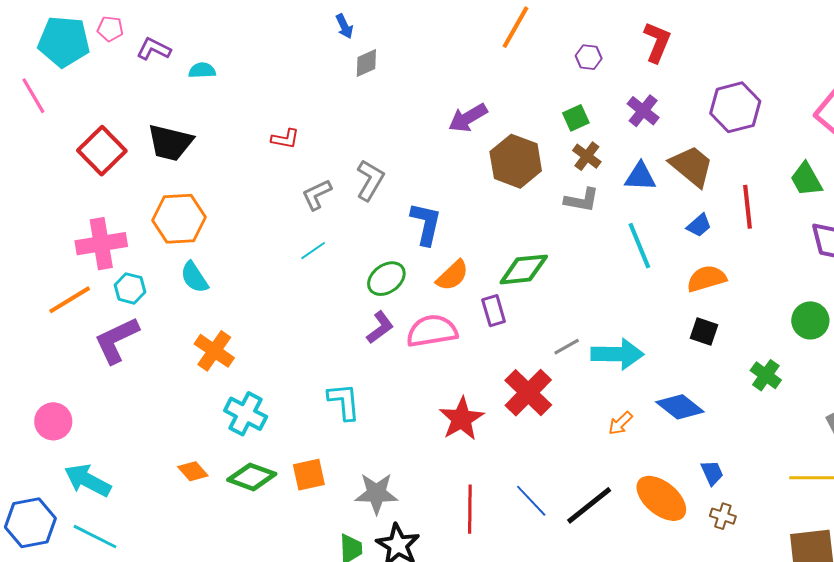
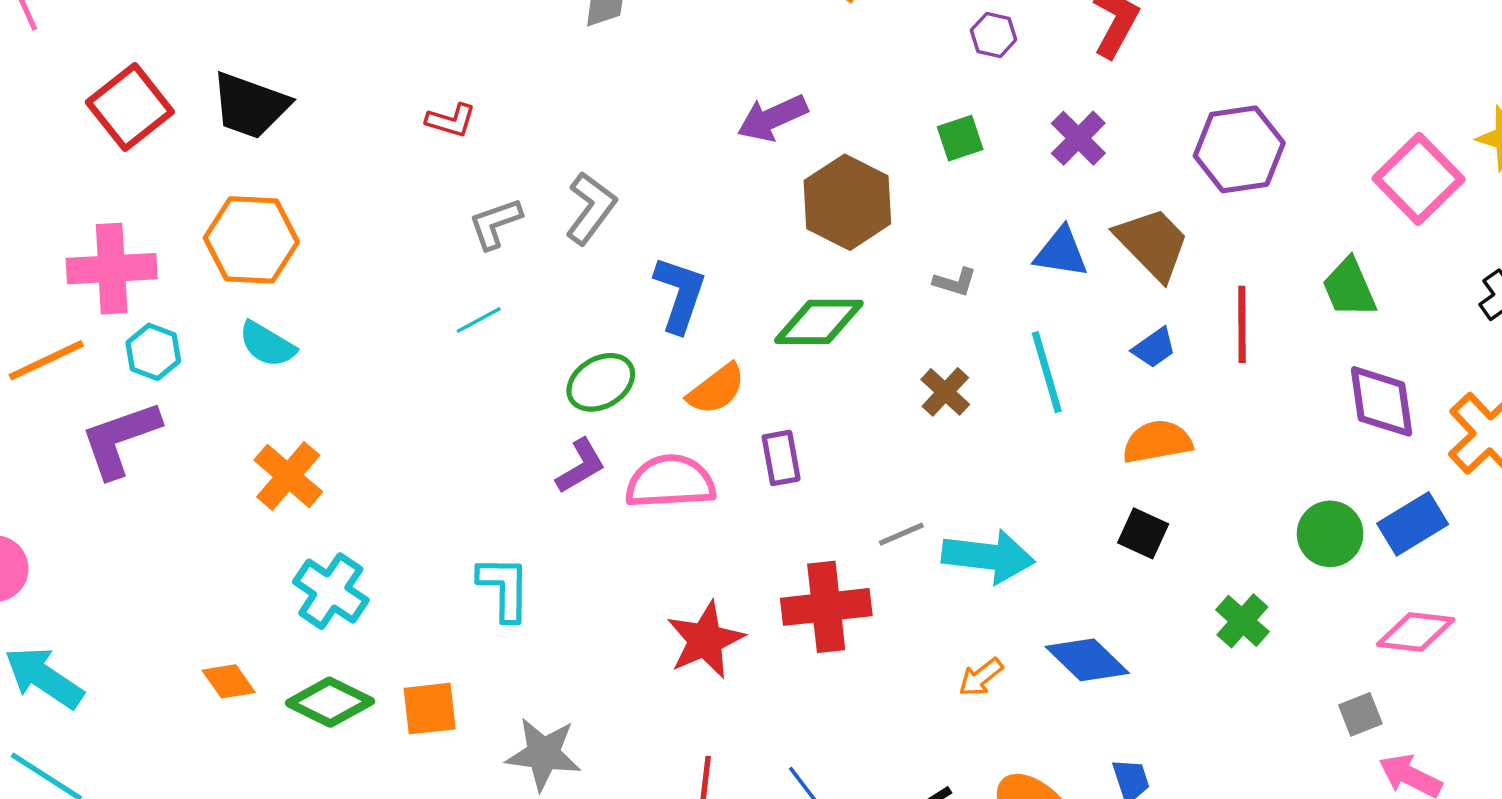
brown cross: (587, 156) -> (945, 392), moved
gray L-shape: (582, 200) -> (955, 282), size x0.7
green diamond: (524, 269) -> (819, 322), moved
cyan semicircle: (194, 277) -> (267, 344), turned -32
red cross: (528, 393) -> (826, 607), turned 33

